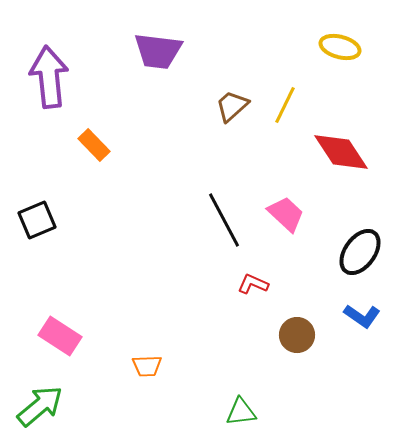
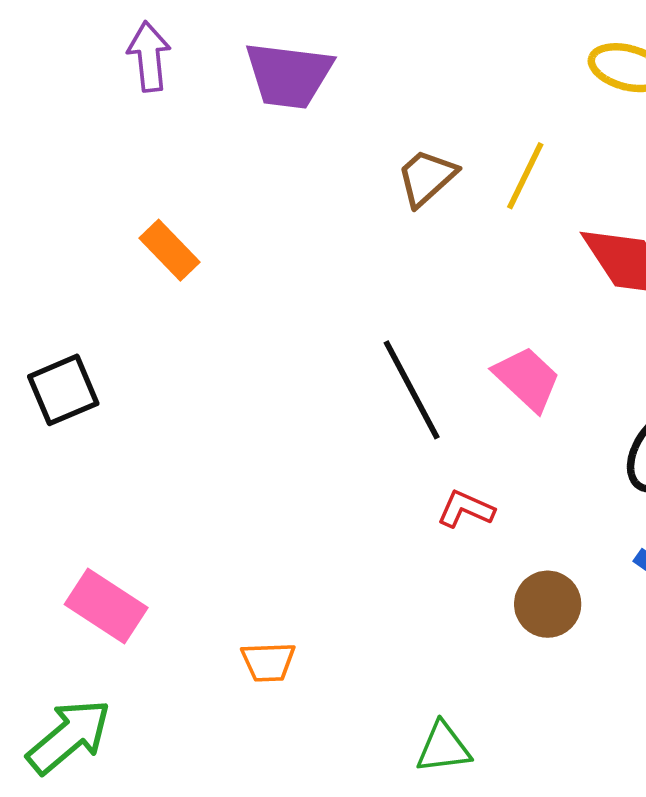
purple arrow: (49, 77) -> (149, 56), moved, size x0.6

